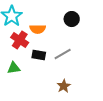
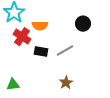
black circle: (72, 19) -> (83, 24), moved
green triangle: (14, 68) -> (13, 85), moved

